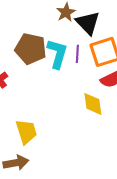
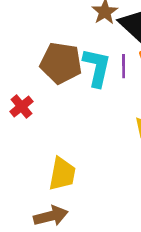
yellow trapezoid: (26, 132) -> (62, 174), turned 32

